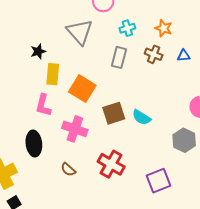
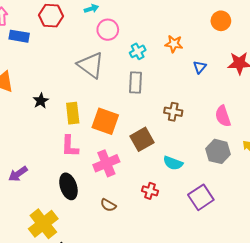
black star: (38, 51) -> (41, 101), moved
brown cross: (154, 54) -> (173, 112), moved
blue triangle: (184, 56) -> (200, 67), turned -32
cyan semicircle: (141, 117) -> (173, 163), moved
pink cross: (75, 129) -> (106, 163), turned -30
red cross: (111, 164) -> (150, 191), size x0.6

